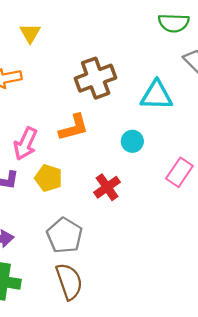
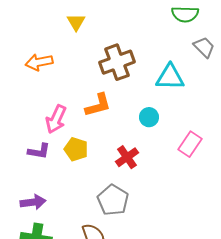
yellow triangle: (30, 33) -> (76, 22), moved
gray pentagon: (65, 235) -> (113, 200), moved

